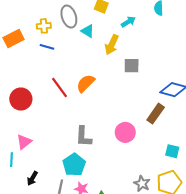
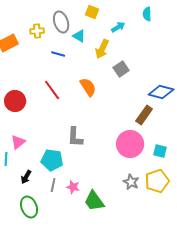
blue line: (47, 47) -> (58, 54), moved
gray square: (132, 66) -> (121, 69), turned -35
orange semicircle: (86, 83) -> (88, 87), moved, turned 102
pink circle: (125, 132) -> (130, 144), moved, size x1.4
cyan pentagon: (74, 165) -> (52, 160), moved, turned -30

